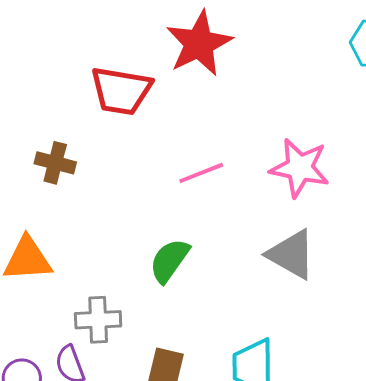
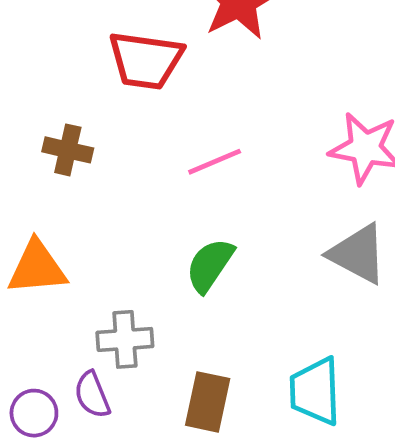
pink line: (201, 173) -> (215, 162), moved

